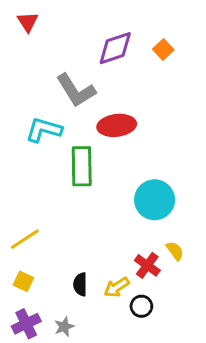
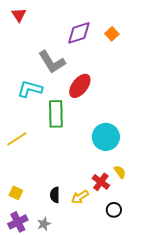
red ellipse: (117, 125) -> (80, 86), turned -45
yellow line: (25, 239) -> (17, 139), moved
black circle: (141, 306) -> (114, 210), moved

